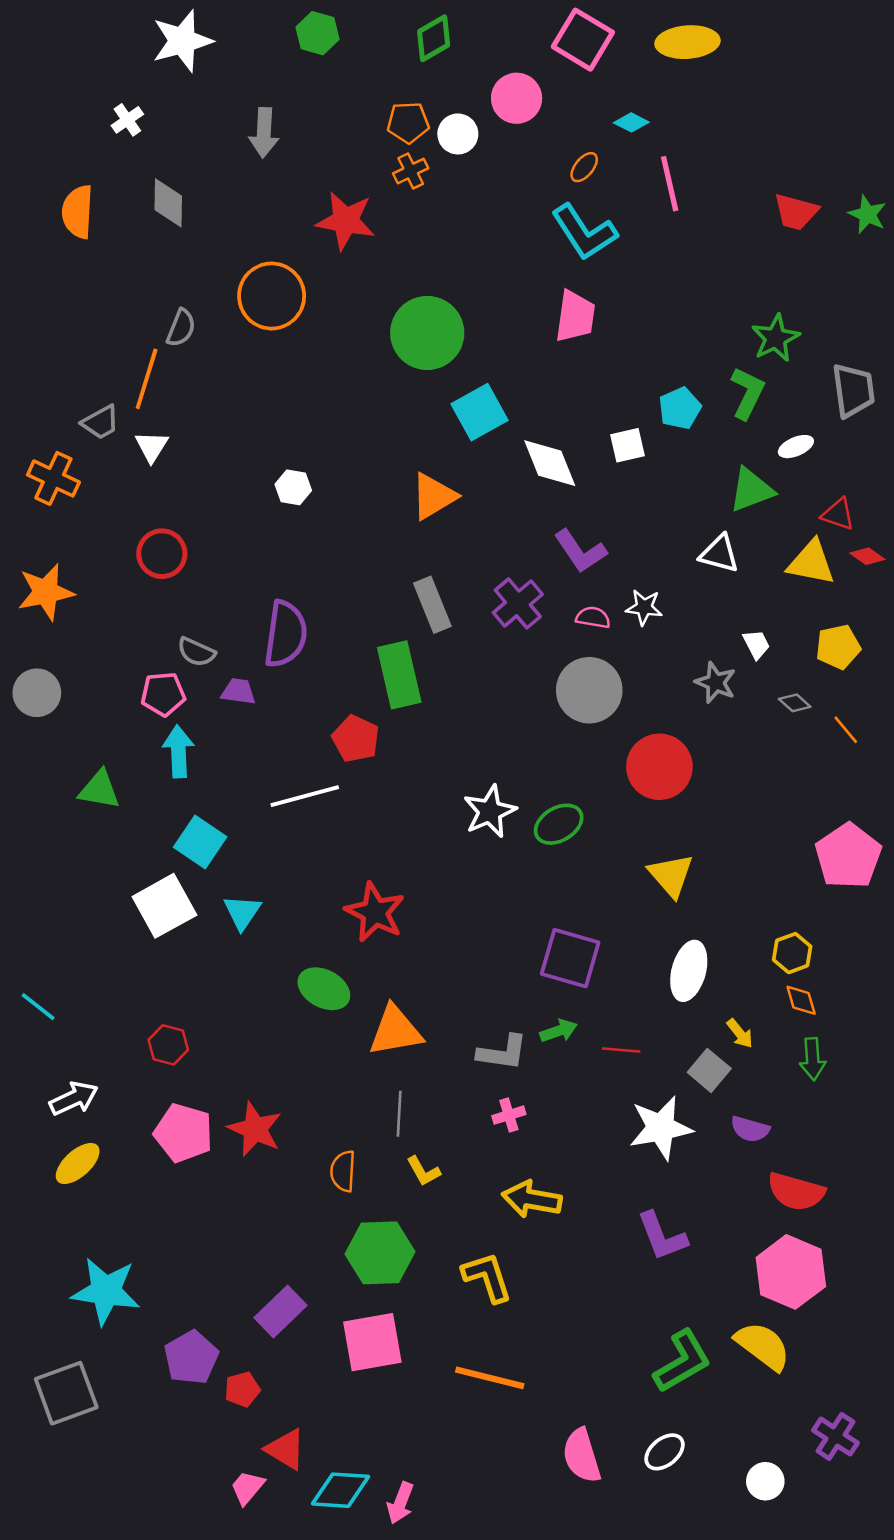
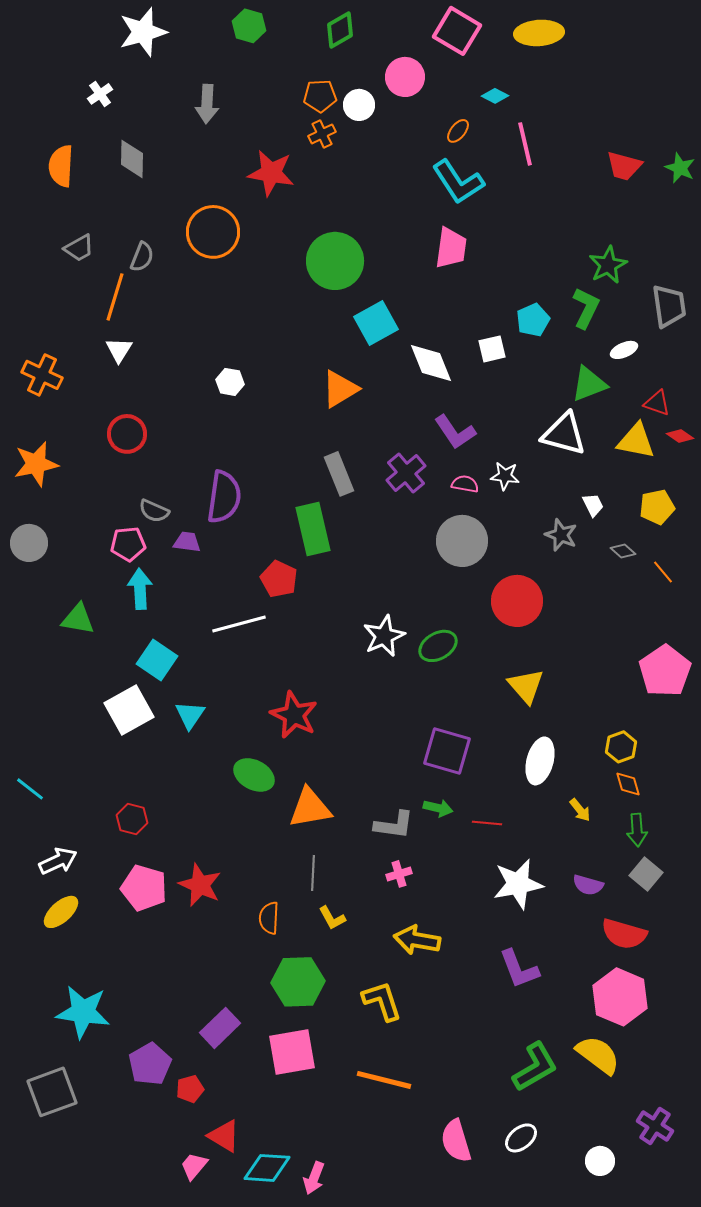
gray trapezoid: (101, 422) -> (79, 248), moved
white triangle: (719, 554) -> (564, 434), size x1.4
green arrow: (559, 1031) -> (438, 808), turned 32
gray square: (709, 1070) -> (646, 874), moved

